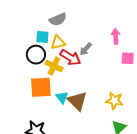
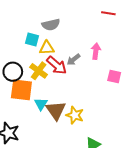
pink arrow: (116, 36) -> (96, 51), moved
black circle: (36, 55) -> (13, 72), moved
yellow star: (114, 101) -> (75, 115), moved

